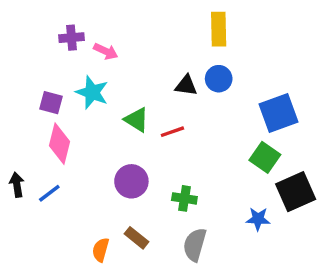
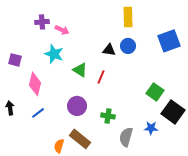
purple square: (51, 103) -> (15, 60), moved
blue square: (279, 113) -> (169, 41), moved
red line: (172, 132) -> (101, 77), turned -48
black square: (296, 192) -> (173, 112), turned -30
blue line: (49, 193) -> (38, 113), moved
brown rectangle: (137, 238) -> (80, 139), size x1.5
gray semicircle: (195, 245) -> (126, 137), moved

